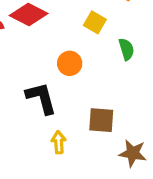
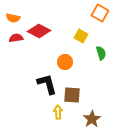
brown square: (101, 120) -> (72, 95), moved
brown star: (133, 153) -> (92, 119), moved, turned 30

